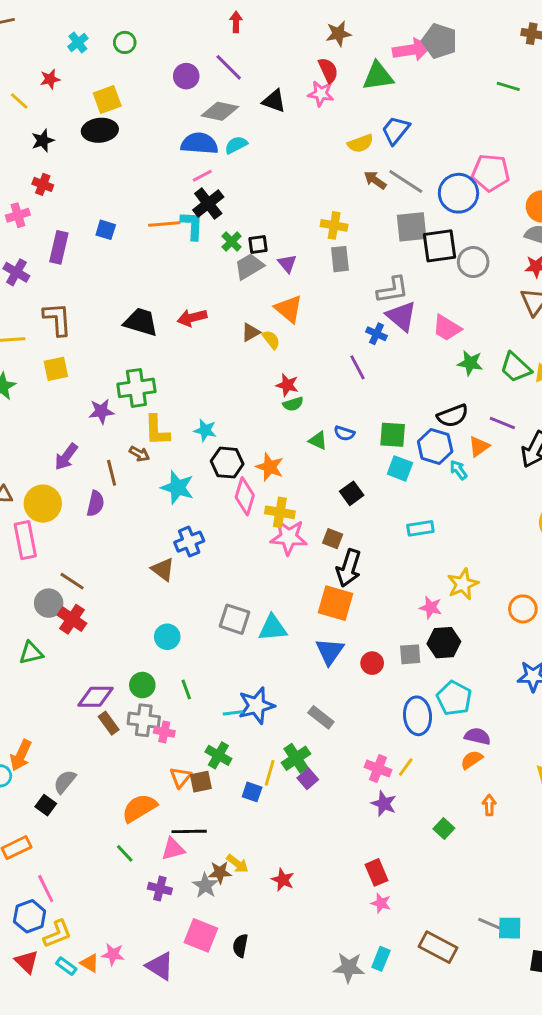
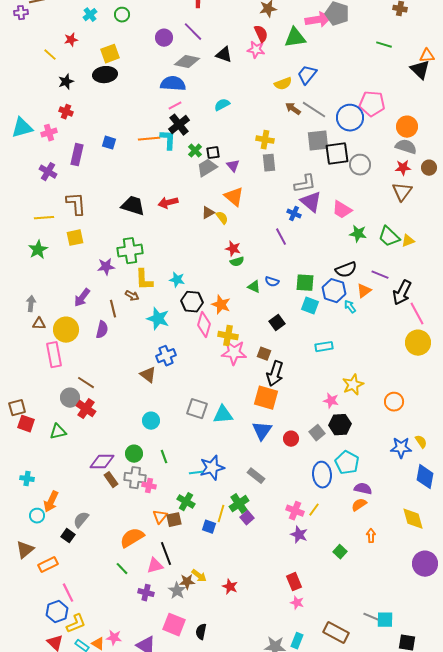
cyan semicircle: (236, 145) -> (222, 105), moved
gray square: (410, 654) -> (317, 433), turned -35
black line: (189, 831) -> (166, 554), turned 70

